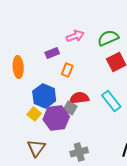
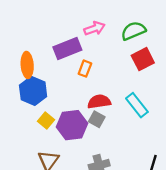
purple rectangle: (52, 53) -> (67, 48), size x1.6
blue hexagon: (44, 96) -> (33, 91), moved
gray square: (70, 108) -> (97, 119), moved

